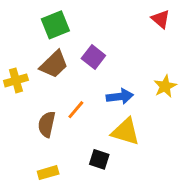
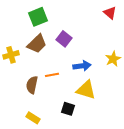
orange line: (76, 110) -> (52, 75), turned 40
yellow rectangle: (48, 173) -> (33, 118), turned 48

